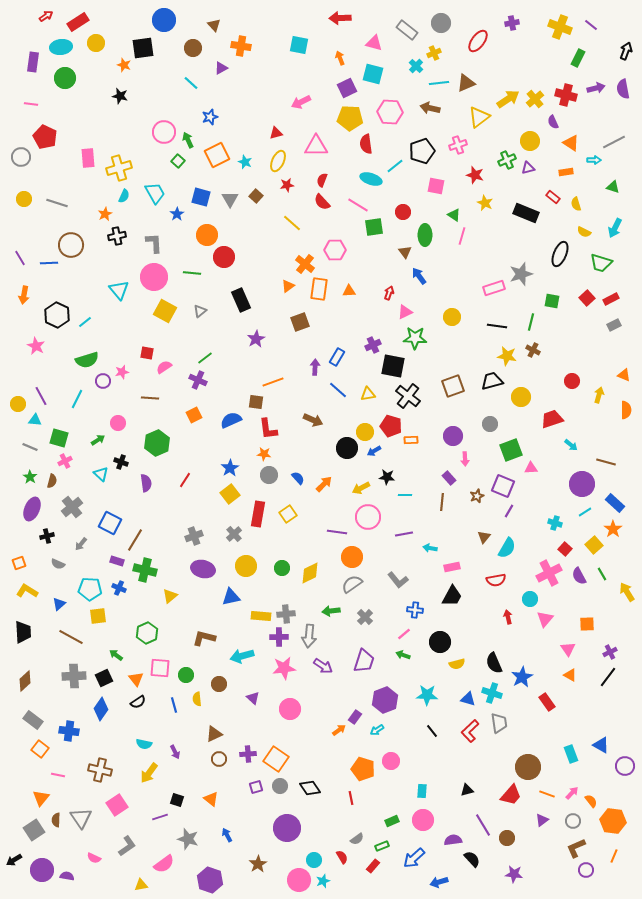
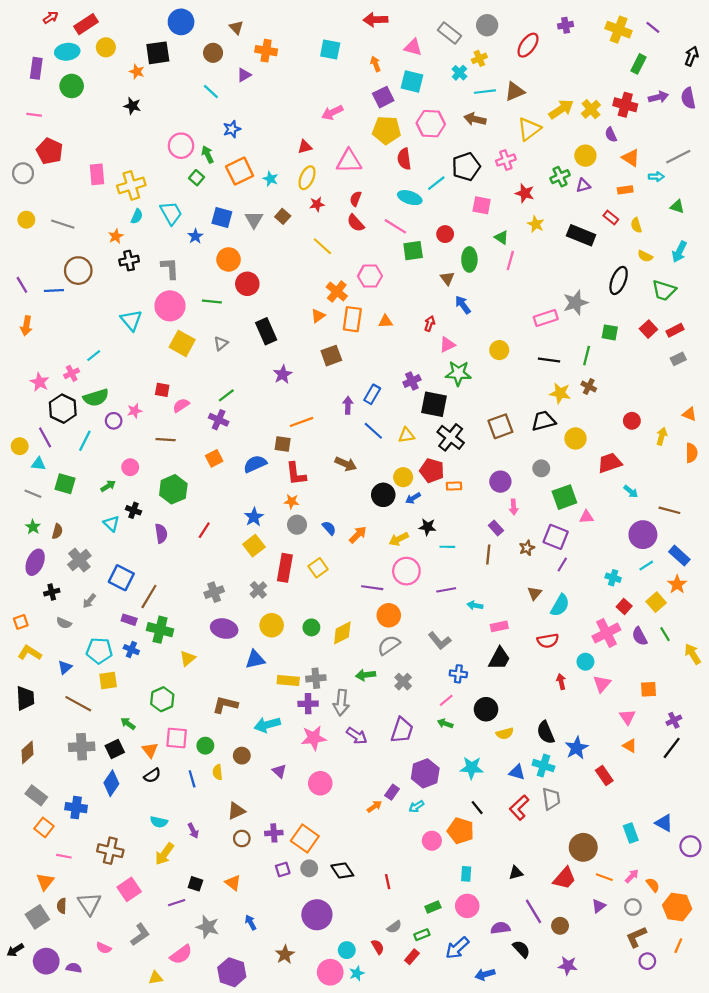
black hexagon: (57, 315) -> (63, 409), moved
pink cross: (65, 461) -> (72, 373), moved
orange pentagon: (363, 769) -> (461, 831), moved

